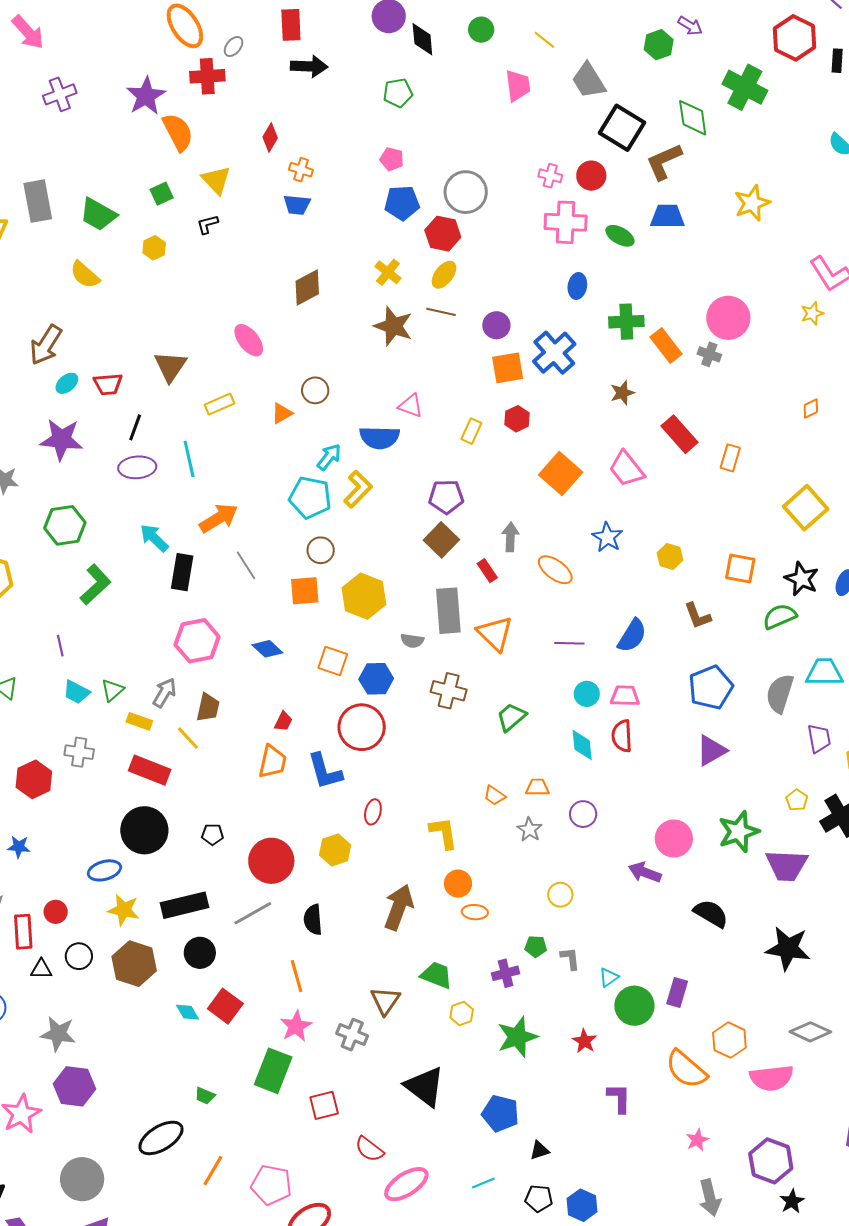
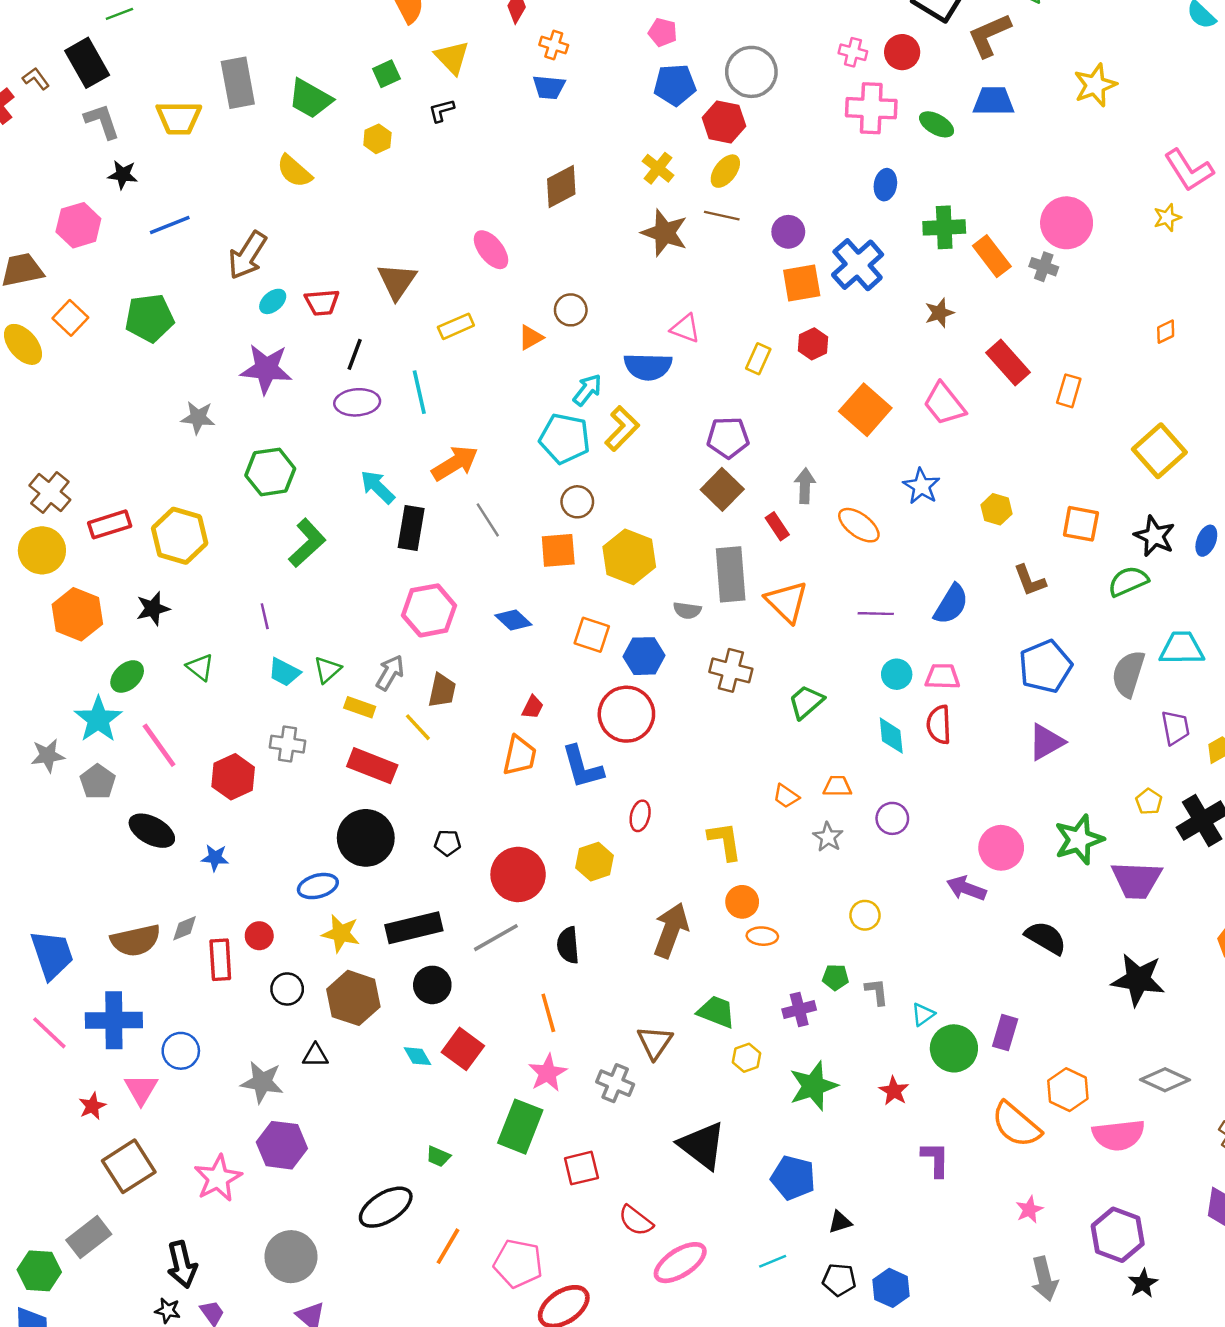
black triangle: (41, 969) -> (315, 1055), moved

